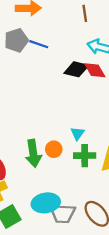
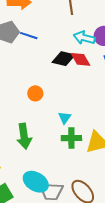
orange circle: (54, 149) -> (35, 93), moved
cyan ellipse: (46, 203) -> (36, 182), turned 40

